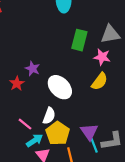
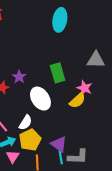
green rectangle: (79, 40) -> (58, 73), moved, turned -42
pink star: (102, 57) -> (84, 88), moved
purple triangle: (89, 132) -> (59, 144), turned -30

